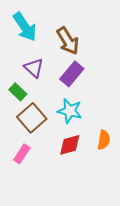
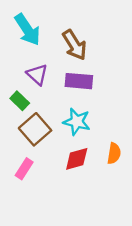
purple rectangle: (72, 74) -> (79, 81), turned 55

